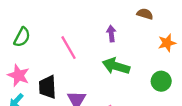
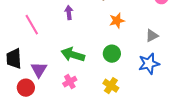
green arrow: (116, 66) -> (73, 55), moved

